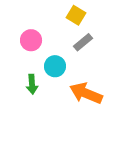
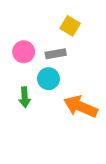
gray rectangle: (83, 42) -> (56, 54), moved, turned 30

